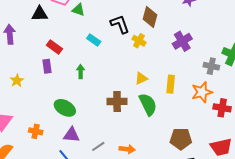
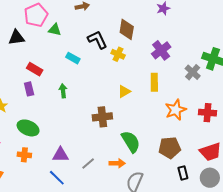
gray cross: (211, 66) -> (193, 72), turned 35
yellow rectangle: (171, 84) -> (154, 82), moved
orange star: (202, 92) -> (176, 110), moved
green semicircle: (148, 104) -> (131, 142), moved
green ellipse: (65, 108) -> (28, 128), moved

